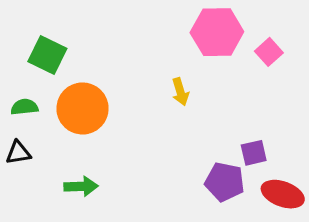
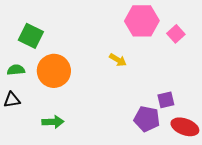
yellow arrow: (180, 92) -> (118, 60), turned -42

